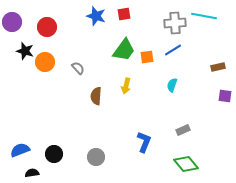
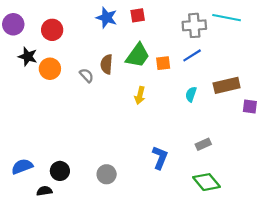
brown rectangle: (218, 67) -> (227, 85), moved, size x1.6
brown semicircle: (96, 96) -> (107, 64), moved
black semicircle: (32, 173) -> (44, 191), moved

